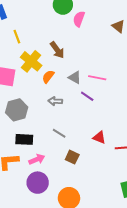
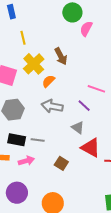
gray triangle: (75, 77) -> (78, 128), moved
gray arrow: (55, 101) -> (52, 106), size x1.5
gray line: (59, 133) -> (38, 140), moved, turned -32
red triangle: (99, 137) -> (91, 148), size x1.5
purple circle: (38, 183) -> (17, 193), moved

